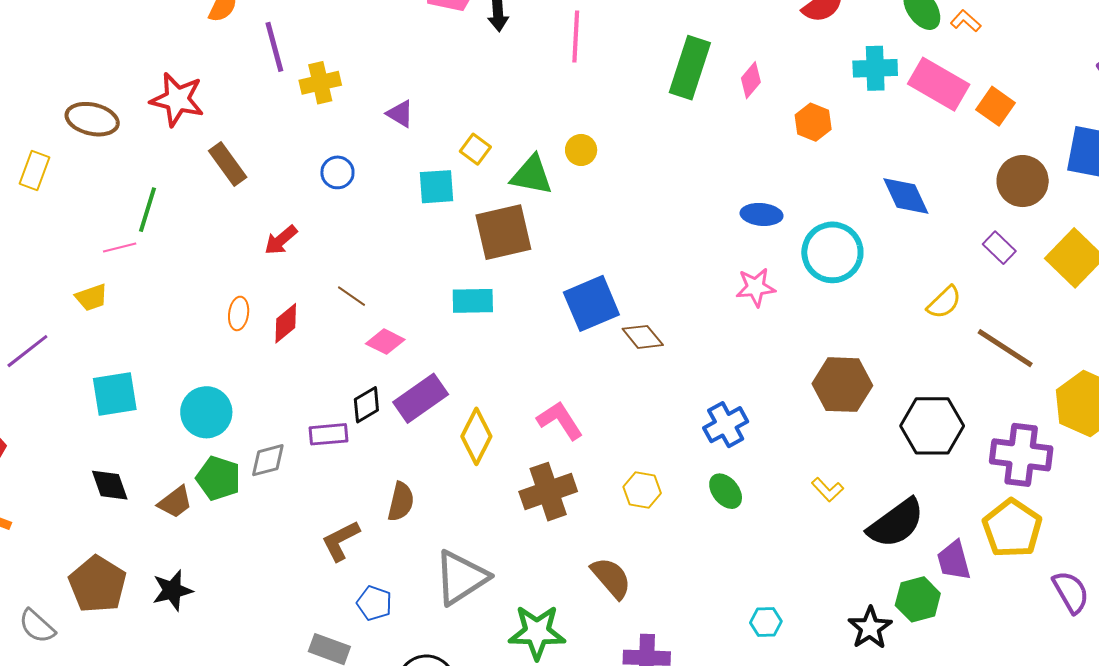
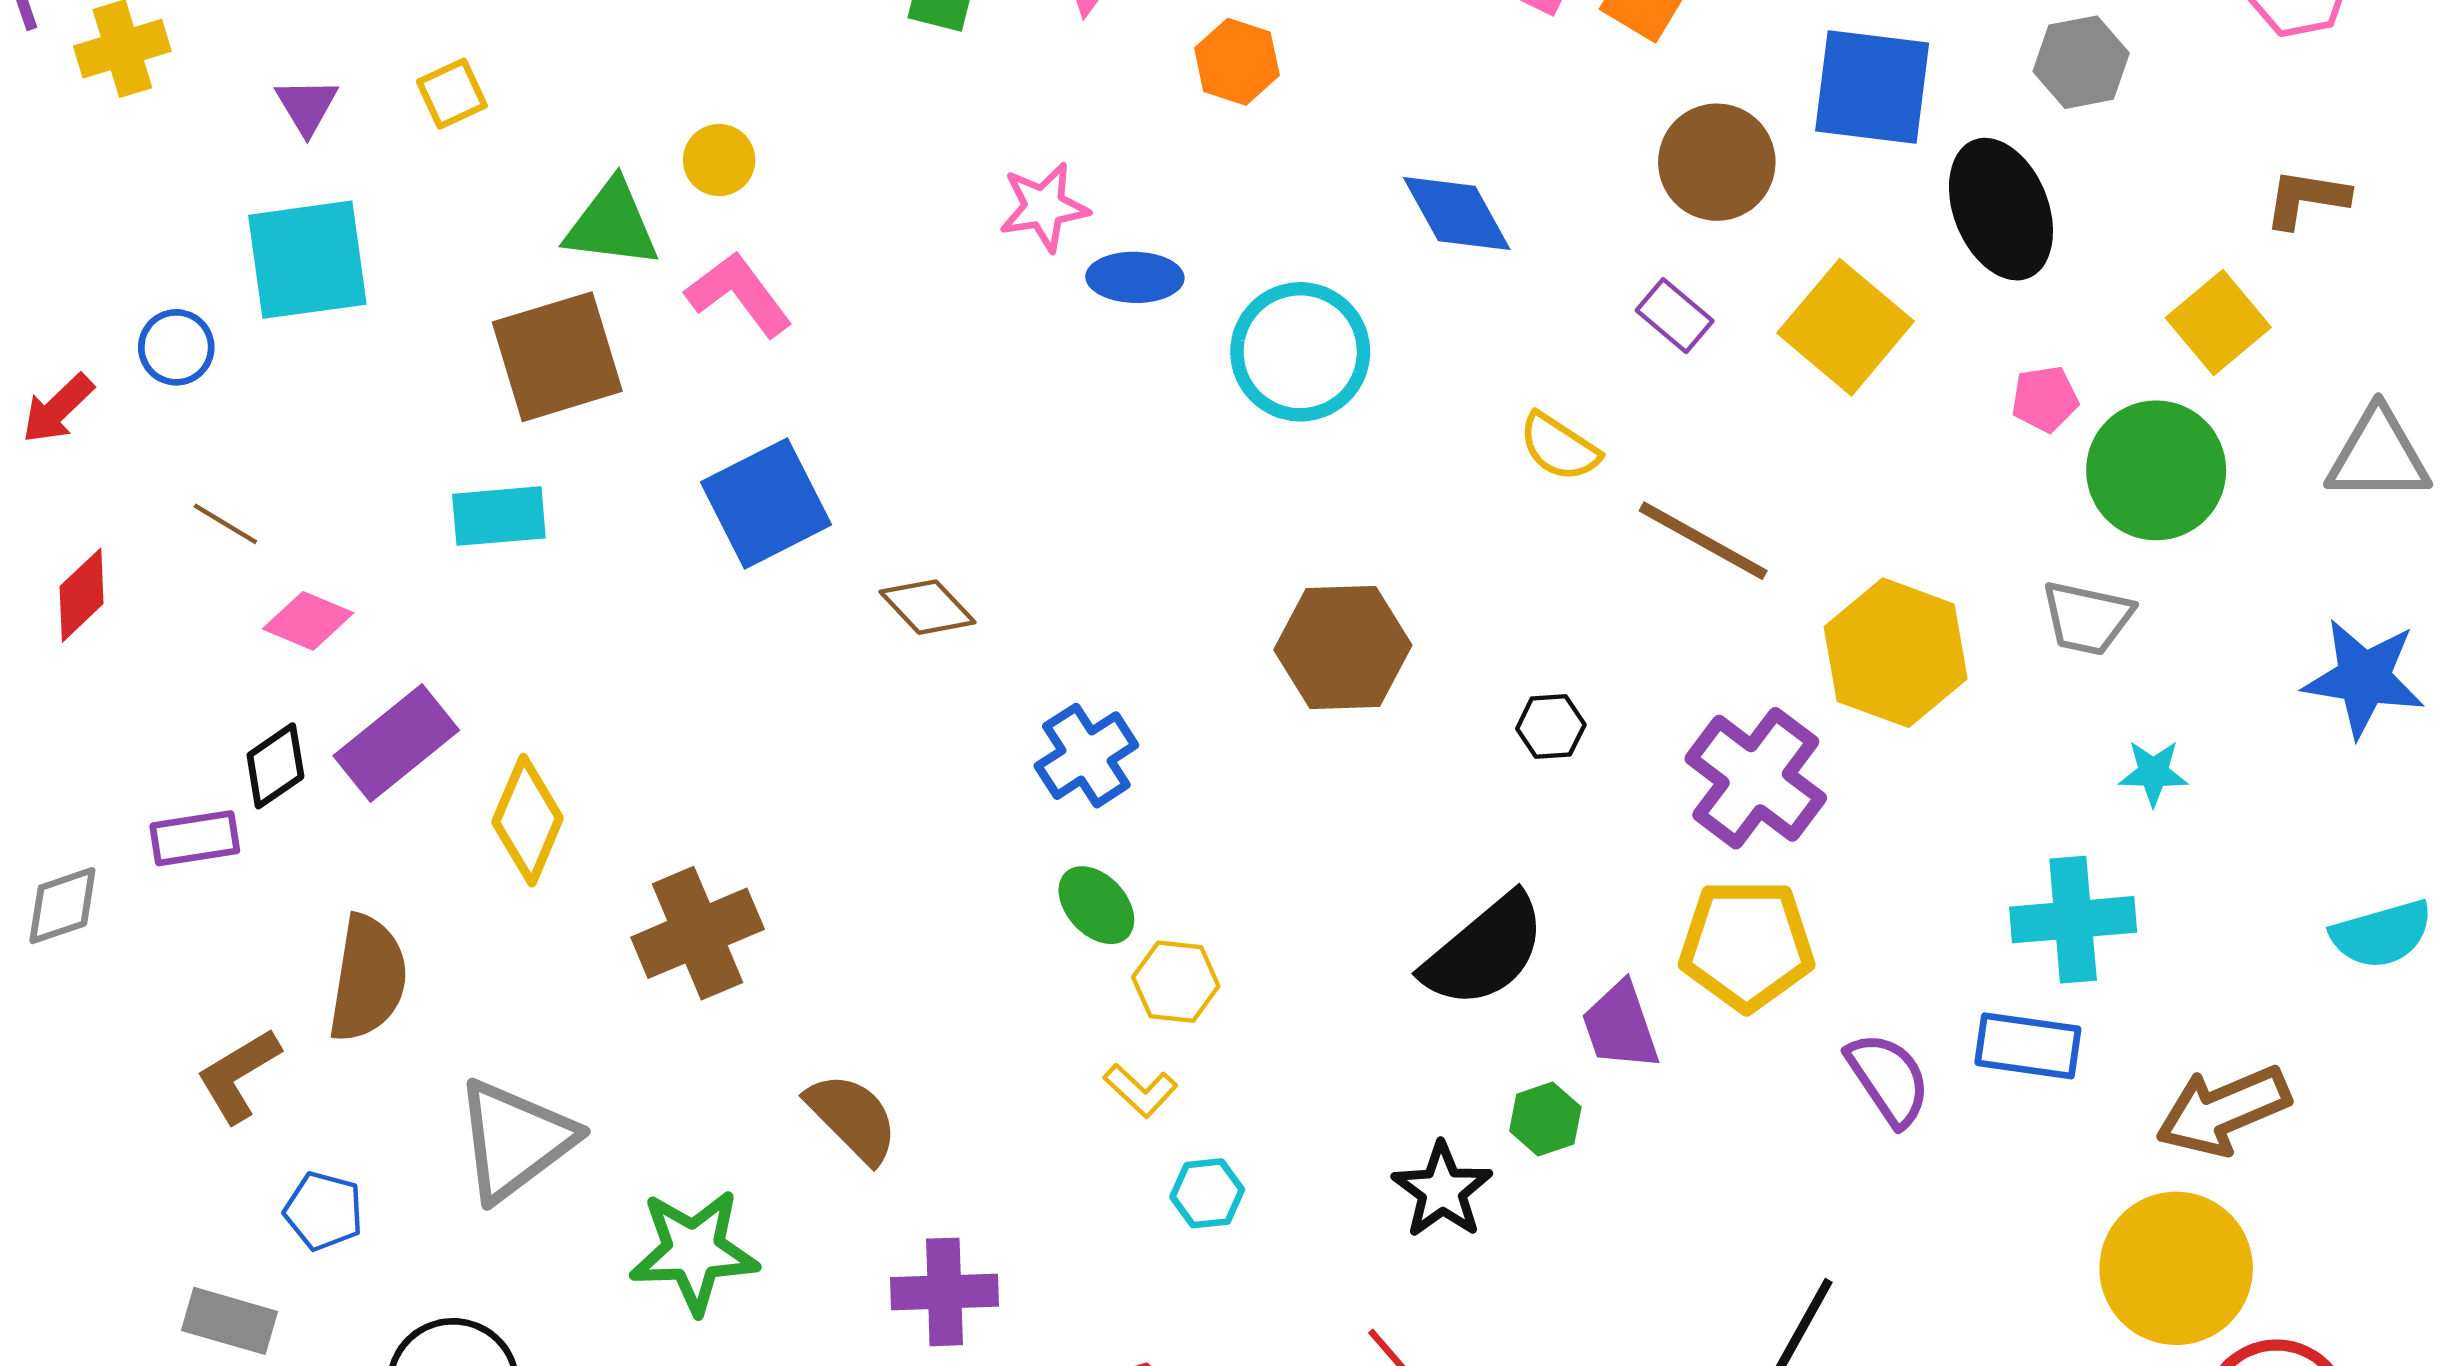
purple triangle: (400, 114) -> (307, 106), turned 32
yellow square: (475, 149) -> (452, 94), moved, turned 32
blue circle: (337, 172) -> (176, 347), moved
cyan square: (437, 187) -> (307, 260), moved, size x1.5
pink star: (756, 287) -> (1044, 207), moved
yellow semicircle: (944, 302) -> (1559, 447), turned 81
brown diamond: (643, 337) -> (927, 607), moved
pink L-shape: (560, 420) -> (739, 294), moved
black hexagon: (932, 426) -> (1551, 727), size x0.5
purple cross: (1021, 455) -> (1756, 778), turned 34
yellow hexagon: (642, 490) -> (1176, 982), moved
yellow L-shape: (828, 490) -> (1141, 1090), moved
brown semicircle: (401, 502) -> (368, 979), size x1.4
yellow pentagon: (1012, 528) -> (1747, 945), turned -30
green hexagon: (918, 599) -> (1545, 1119), size x0.7

